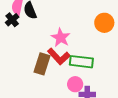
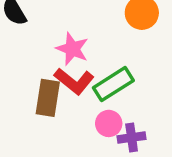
green rectangle: (81, 62) -> (113, 84), turned -30

